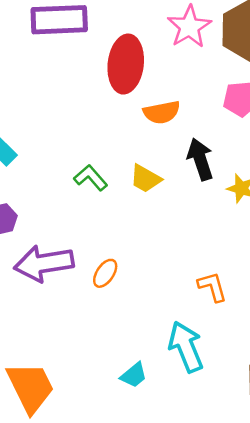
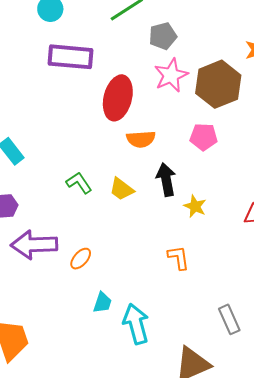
orange L-shape: (212, 287) -> (179, 258), moved
cyan trapezoid: (134, 375) -> (102, 303), moved, turned -40

